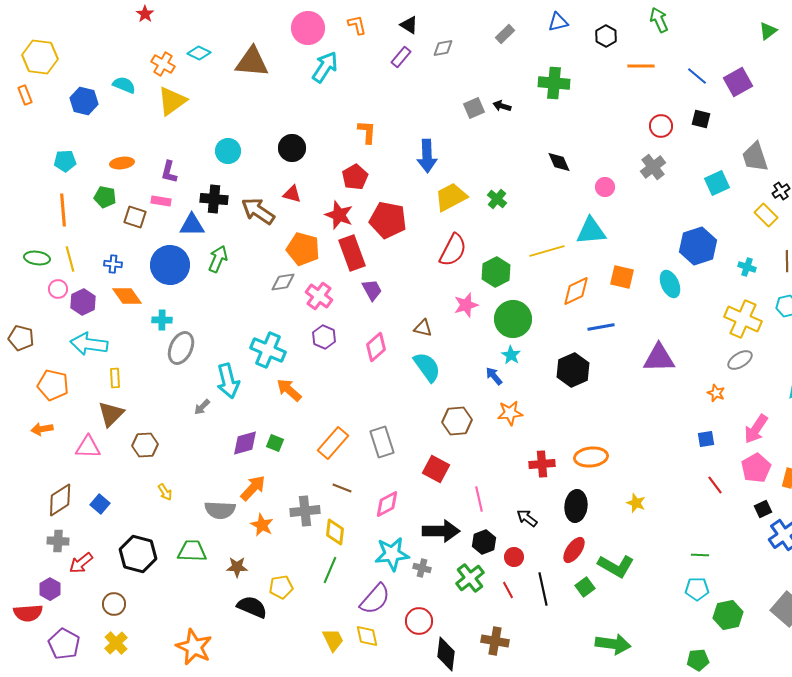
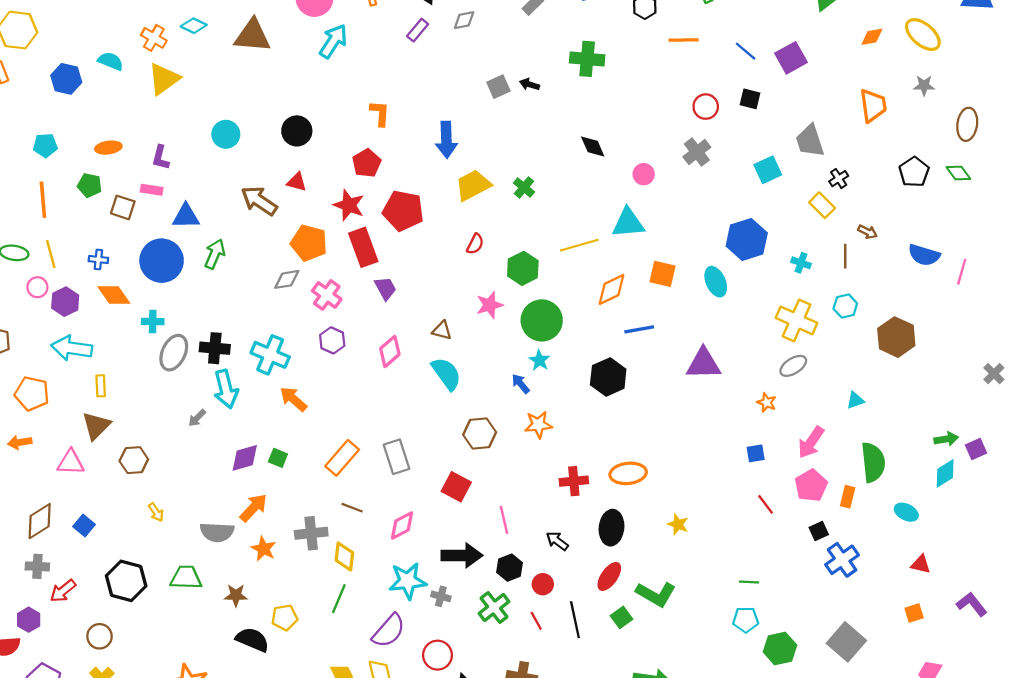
black cross: (214, 199) -> (215, 348), moved
red semicircle: (453, 250) -> (475, 244), size x0.6

